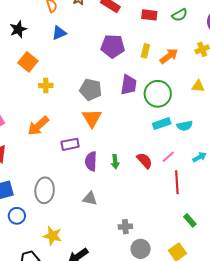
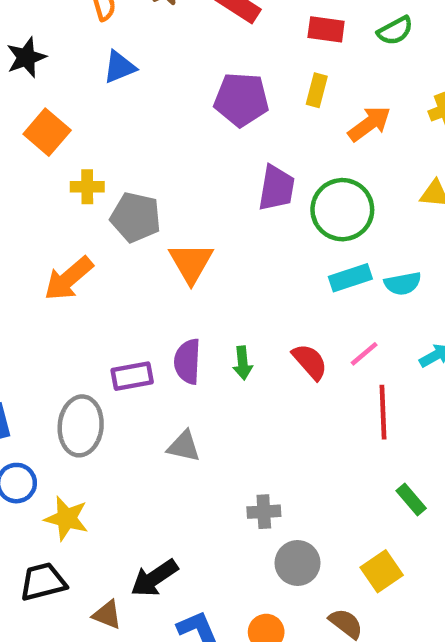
yellow rectangle: (145, 51) -> (317, 90), moved
gray pentagon: (91, 90) -> (136, 217), moved
purple rectangle: (70, 144) -> (132, 376), moved
yellow star: (52, 236) -> (66, 518), moved

